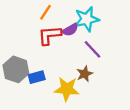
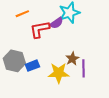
orange line: (45, 12) -> (22, 14), moved, turned 40
purple line: (93, 49) -> (84, 68), moved, turned 48

